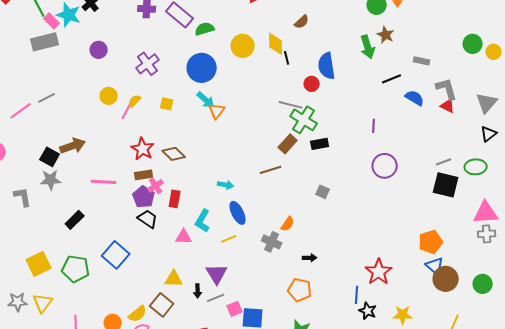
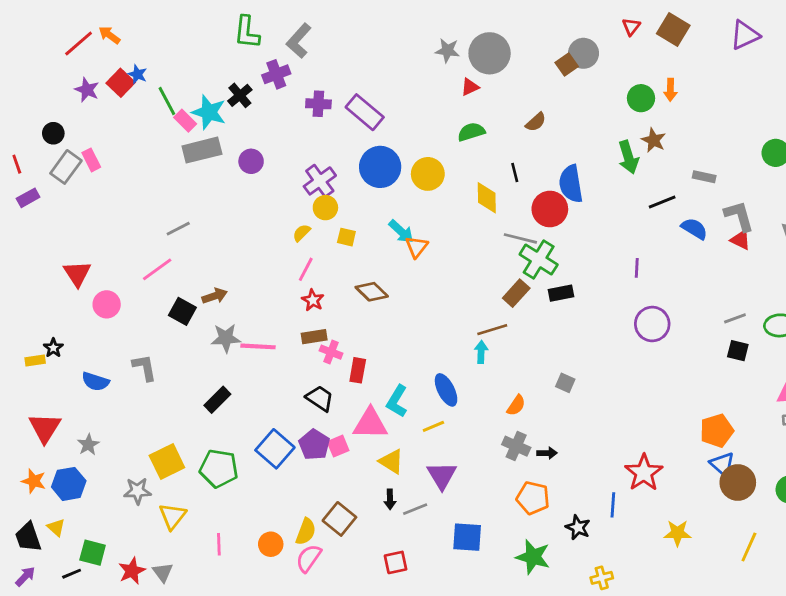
green semicircle: (205, 29) -> (471, 132), moved
gray rectangle: (45, 42) -> (202, 150), moved
yellow diamond: (276, 44) -> (487, 198), moved
yellow circle: (243, 46) -> (428, 174), moved
blue circle: (202, 68) -> (380, 167), moved
red circle: (312, 84) -> (550, 209), size x1.6
yellow circle: (109, 96) -> (325, 208), moved
pink line: (21, 111) -> (157, 269), moved
pink line: (127, 111) -> (306, 269), moved
brown arrow: (73, 146) -> (215, 296), size x0.7
red star: (143, 149) -> (313, 300), size x0.7
brown diamond: (174, 154) -> (372, 292), moved
gray star: (51, 180) -> (226, 338), moved
cyan arrow: (226, 185) -> (481, 352), moved, turned -98
black square: (446, 185) -> (738, 351), size x0.6
pink cross: (156, 186) -> (331, 352), turned -35
gray square: (323, 192) -> (565, 383), moved
purple pentagon: (144, 197) -> (314, 445), moved
pink triangle: (184, 237) -> (370, 424), size x1.5
gray cross: (272, 242) -> (516, 446), moved
purple triangle: (217, 274) -> (442, 475), moved
yellow triangle: (174, 279) -> (391, 461), moved, turned 30
gray star: (18, 302) -> (137, 491), moved
pink square: (235, 309) -> (338, 446), moved
black star: (368, 311) -> (578, 527), moved
yellow semicircle: (138, 314) -> (306, 532), turned -30

